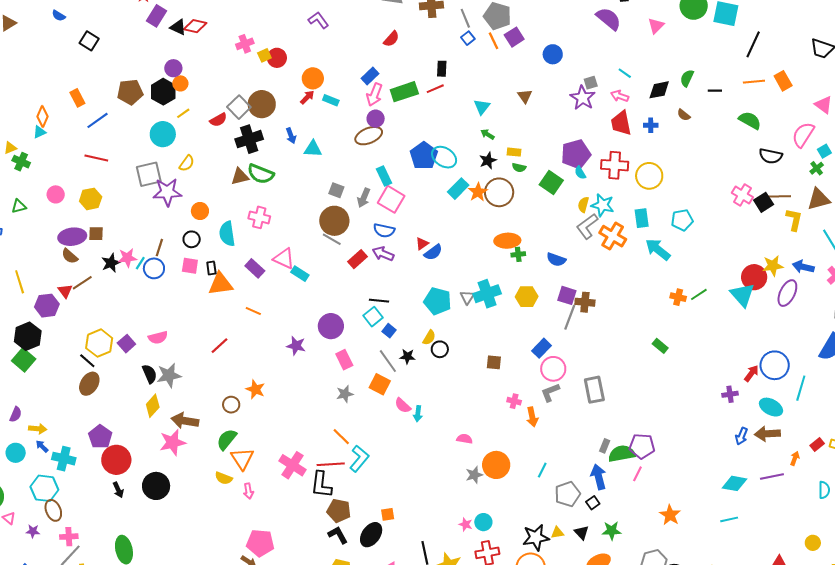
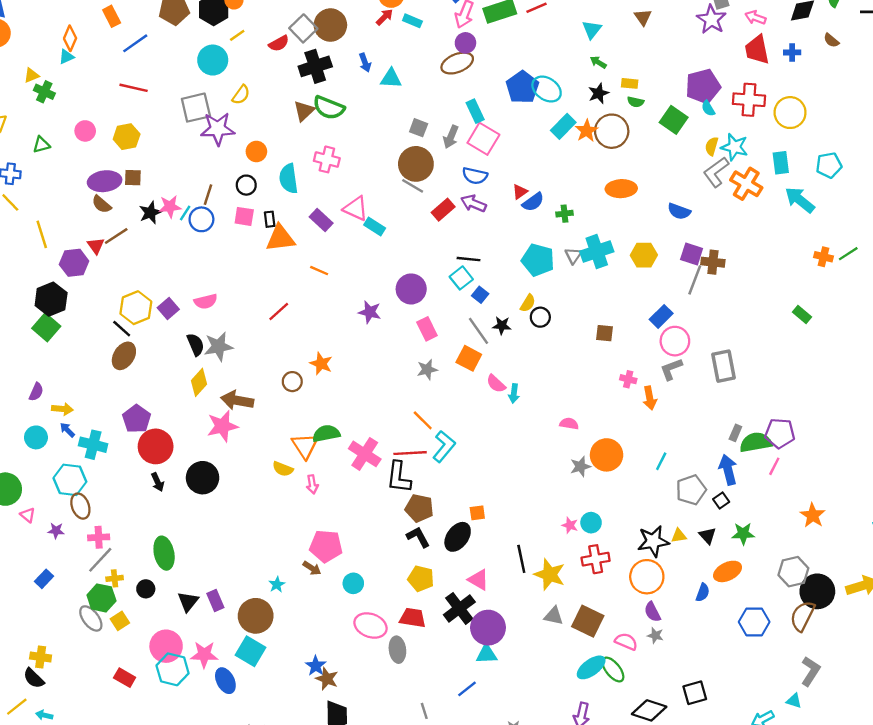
brown triangle: (240, 177) -> (304, 111), turned -30
green cross: (518, 254) -> (565, 214), moved
green semicircle: (227, 439) -> (326, 434), moved, turned 40

